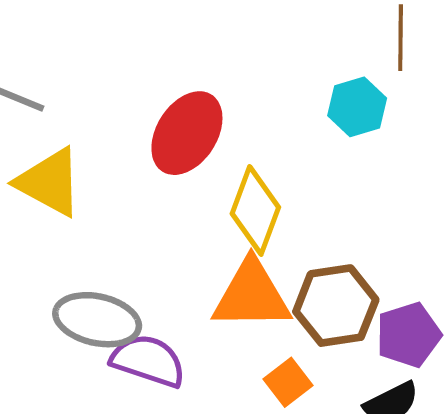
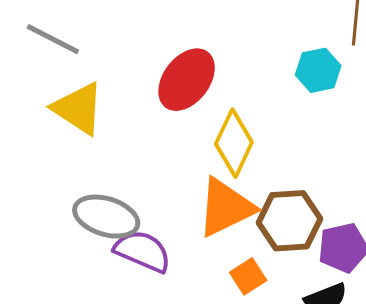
orange triangle: (252, 295) -> (226, 208), turned -30

